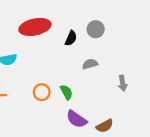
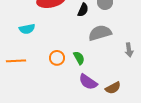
gray semicircle: (90, 64) -> (100, 33), size x1.6

